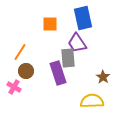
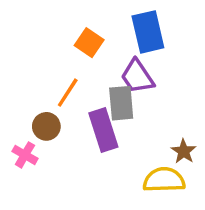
orange square: (50, 24) -> (89, 43), turned 35
orange line: (20, 52) -> (68, 93), moved
brown star: (103, 77) -> (184, 151), moved

